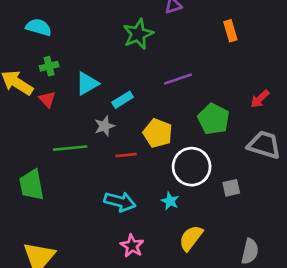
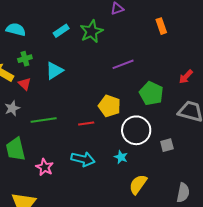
cyan rectangle: (123, 100) -> (61, 31), moved
gray star: (104, 126) -> (12, 108), moved
pink star: (132, 246) -> (45, 167), moved

